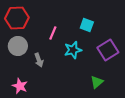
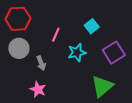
cyan square: (87, 25) -> (92, 26), turned 32
green triangle: (97, 82) -> (102, 86), size x1.6
pink star: (20, 86) -> (38, 89), moved

